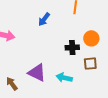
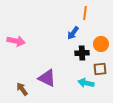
blue arrow: (44, 19) -> (73, 33), moved
cyan arrow: (64, 78) -> (86, 83), moved

